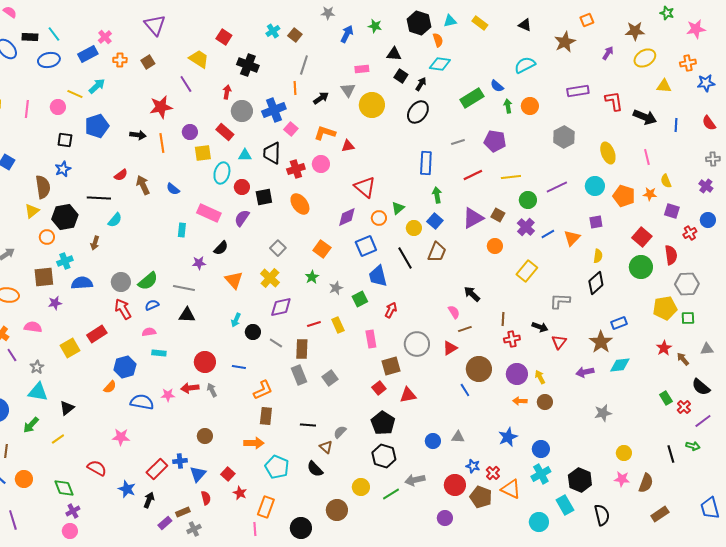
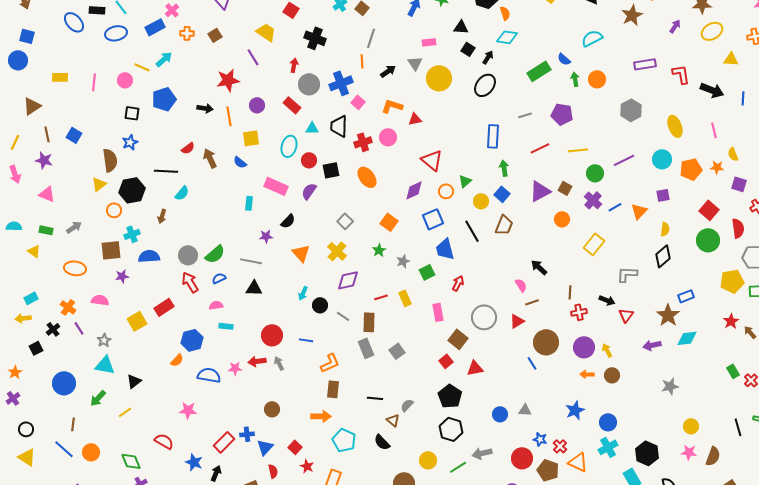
yellow square: (203, 153) -> (251, 138), moved
orange pentagon: (624, 196) -> (691, 169), turned -30
brown square: (391, 366) -> (458, 339), turned -36

